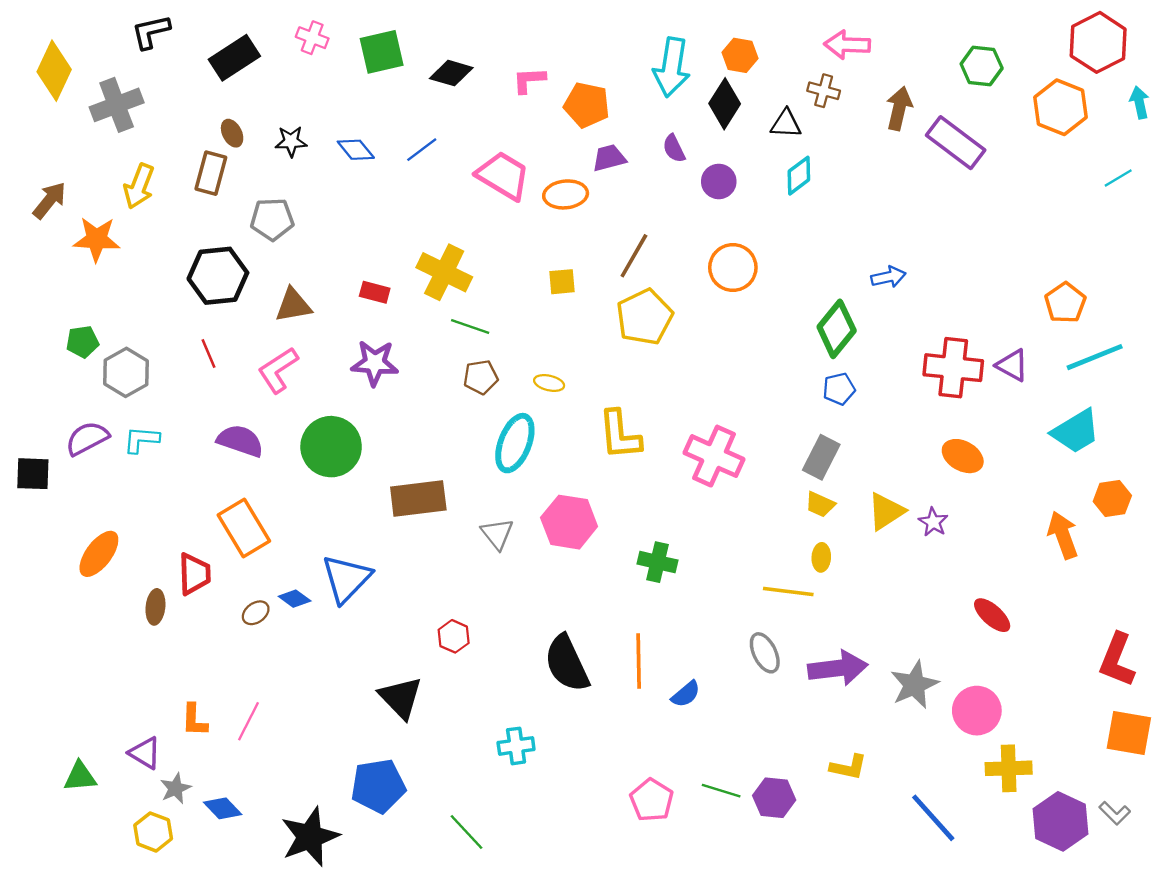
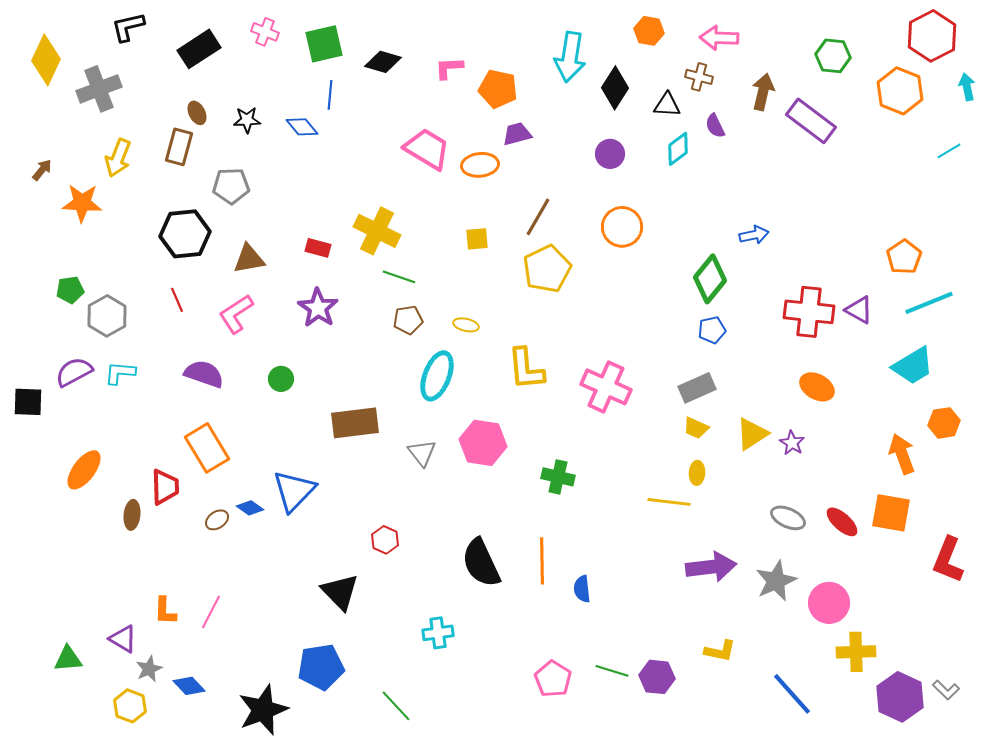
orange hexagon: (740, 55) -> (649, 31), moved
purple semicircle: (674, 148) -> (715, 126), moved
blue line: (422, 150) -> (330, 95), moved, turned -48
brown arrow: (49, 200) -> (42, 170), size x0.7
purple star: (375, 363) -> (318, 308), turned 30
green circle: (331, 447) -> (281, 379), size x0.5
gray rectangle: (821, 457) -> (697, 388), turned 39
gray ellipse: (765, 653) -> (788, 518), moved, turned -40
blue semicircle: (686, 694) -> (582, 589), turned 124
orange square: (1129, 733) -> (891, 513), moved

